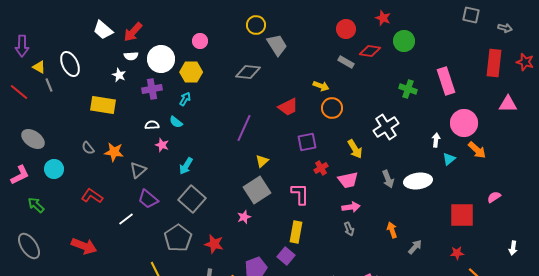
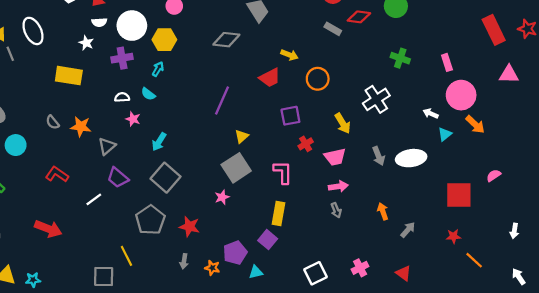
red rectangle: (494, 63) -> (494, 30), turned -32
pink rectangle: (446, 81) -> (447, 62), moved, size x0.6
yellow arrow: (321, 86) -> (289, 55), moved
white arrow: (436, 140) -> (431, 114), turned -72

